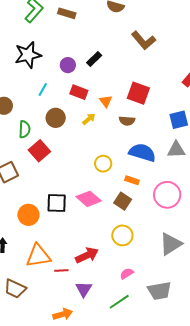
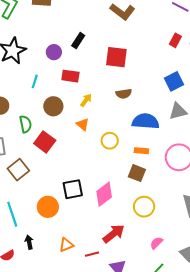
red square: (138, 93) -> (116, 57), moved
orange triangle: (106, 101) -> (83, 124), moved
pink diamond: (89, 199) -> (104, 194), moved, turned -65
orange triangle: (38, 256) -> (66, 245), size x0.6

